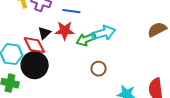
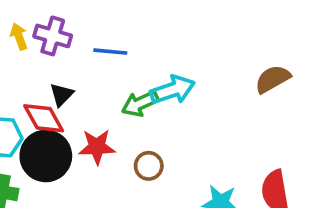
red star: (65, 31) -> (97, 147), moved
brown circle: (99, 69) -> (149, 166), moved

